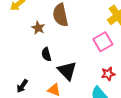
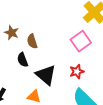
brown semicircle: (60, 15) -> (32, 41), moved, size x0.6
red star: (108, 74) -> (77, 72), moved

